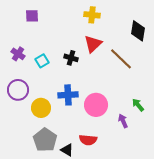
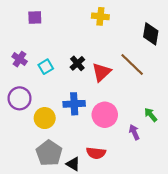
red triangle: (93, 44) -> (101, 72), moved
black cross: (71, 58) -> (77, 63), turned 32

